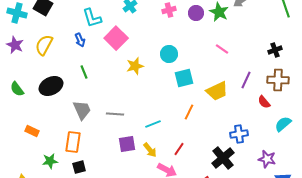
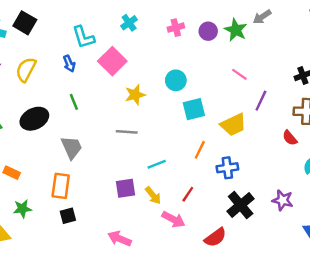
purple line: (246, 80) -> (261, 101), moved
gray line: (115, 114) -> (127, 132), moved
blue cross: (239, 134) -> (227, 168), moved
purple star: (267, 159) -> (283, 200), moved
green star: (50, 161) -> (22, 209), moved

